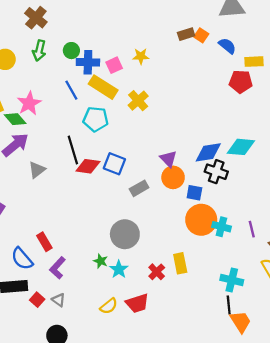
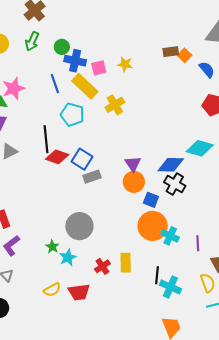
cyan diamond: (241, 147) -> (200, 148), moved
gray rectangle: (139, 188) -> (92, 177), moved
black line: (229, 305) -> (157, 275), moved

